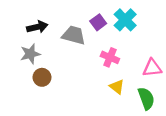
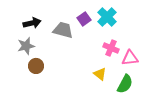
pink cross: (110, 57) -> (111, 48), moved
green semicircle: (146, 98) -> (125, 84), turned 48

